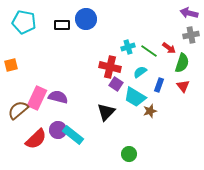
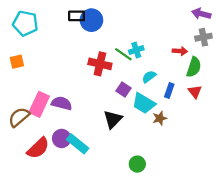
black rectangle: (62, 25) -> (77, 16), moved
red arrow: (169, 48) -> (180, 51), turned -32
green line: (149, 51) -> (123, 54), moved
orange square: (11, 65) -> (17, 62), moved
red cross: (110, 67) -> (100, 64), moved

